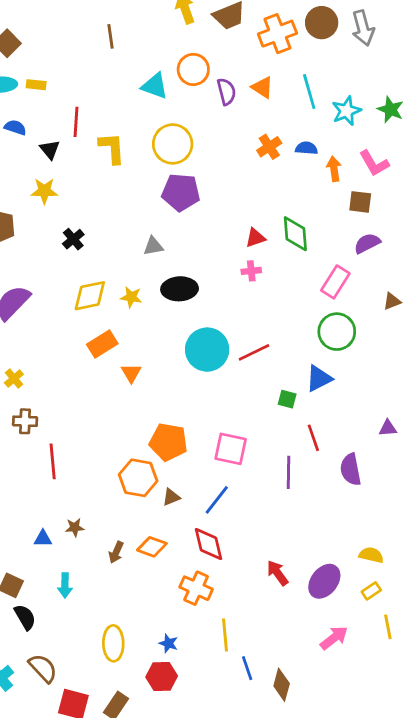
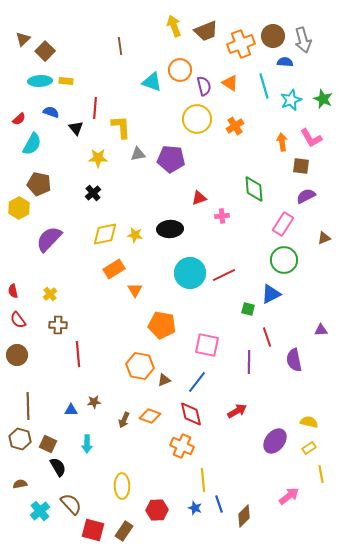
yellow circle: (173, 144) -> (197, 119), moved
blue semicircle: (306, 148) -> (285, 62), moved
yellow star: (44, 191) -> (98, 158), moved
red triangle: (255, 238) -> (199, 198), moved
gray triangle: (153, 246) -> (138, 154), moved
orange pentagon: (168, 442) -> (162, 325), moved
red arrow: (277, 573) -> (237, 411), moved, turned 96
pink arrow: (334, 638) -> (289, 496), moved
blue star: (168, 643) -> (195, 508), moved
brown diamond: (282, 685) -> (244, 516), turned 30

